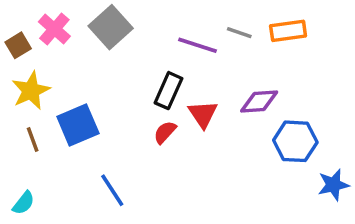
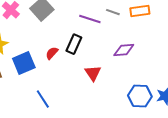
red triangle: (203, 114) -> (93, 73), moved
red semicircle: (165, 132) -> (52, 53), moved
blue hexagon: (295, 141) -> (140, 96), moved

